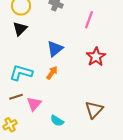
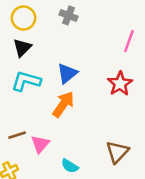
pink line: (89, 20) -> (129, 41), moved
cyan L-shape: (21, 73) -> (26, 81), moved
orange arrow: (52, 73) -> (63, 104), size x1.5

